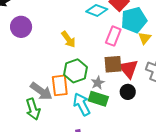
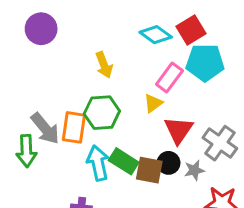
yellow triangle: (145, 38) -> (153, 103), moved
brown square: (113, 64) -> (149, 170), moved
gray star: (98, 83) -> (194, 170), moved

